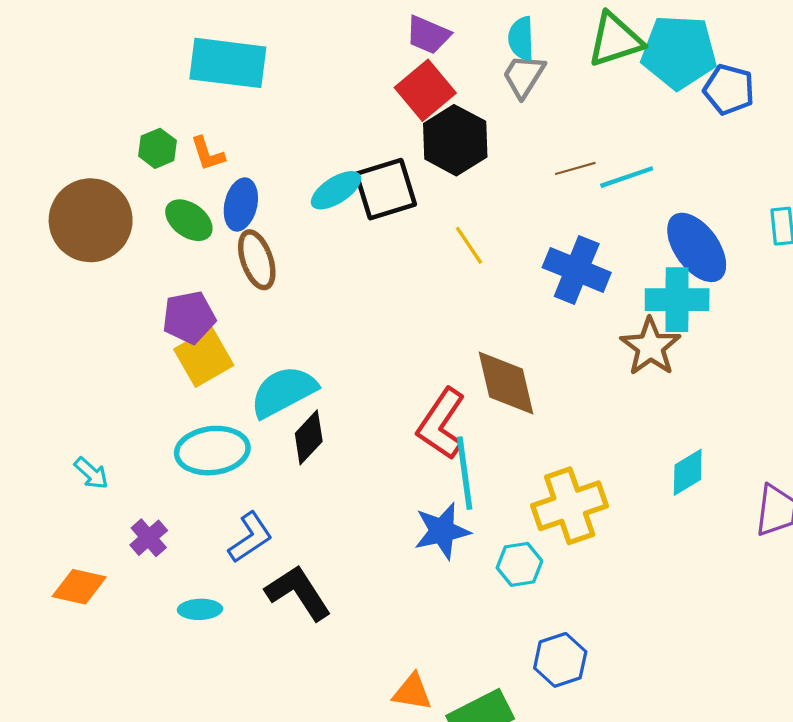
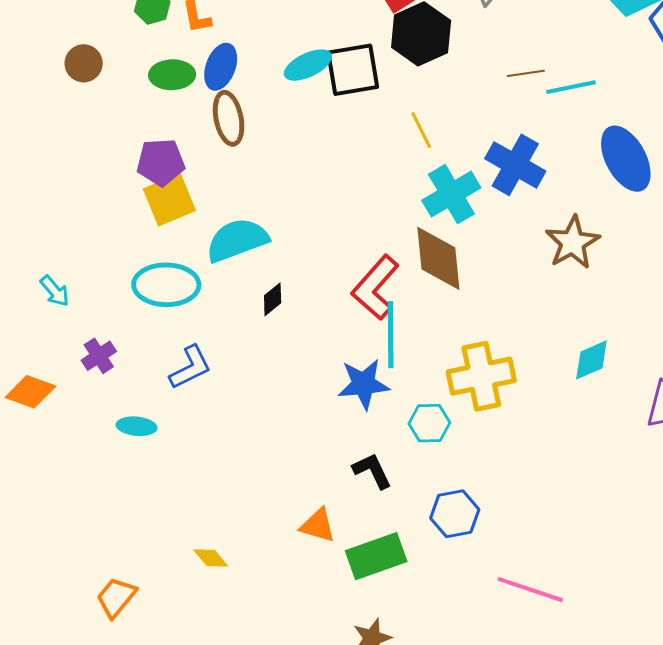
brown circle: (91, 220) -> (84, 63), size x0.5
green ellipse: (189, 220) -> (172, 75), turned -45
cyan cross: (677, 300) -> (451, 194), moved, turned -38
black diamond: (309, 437) -> (273, 299), moved, size x0.7
black L-shape: (298, 593) -> (372, 471), moved, size x0.7

